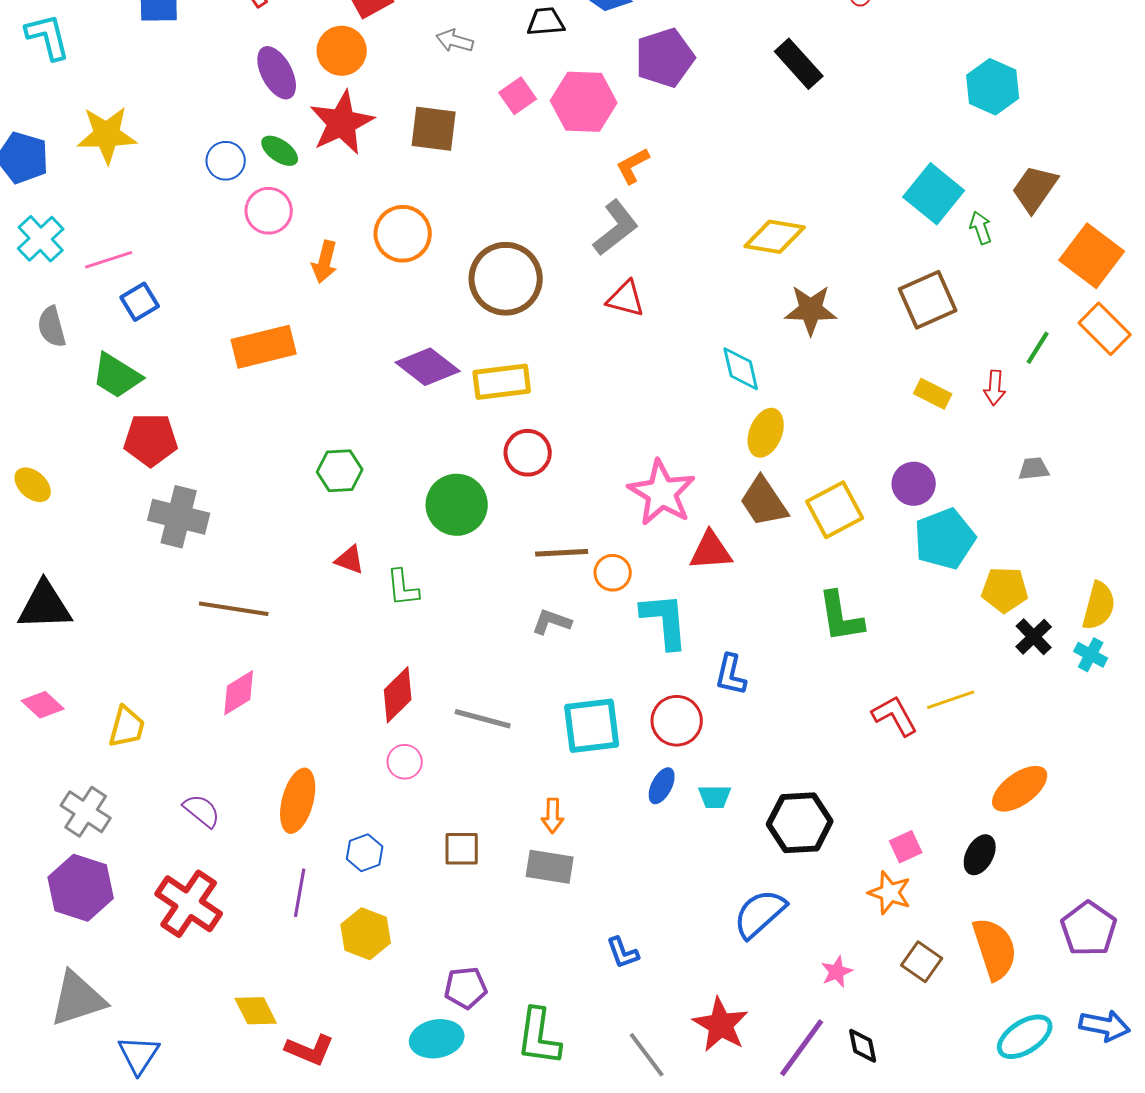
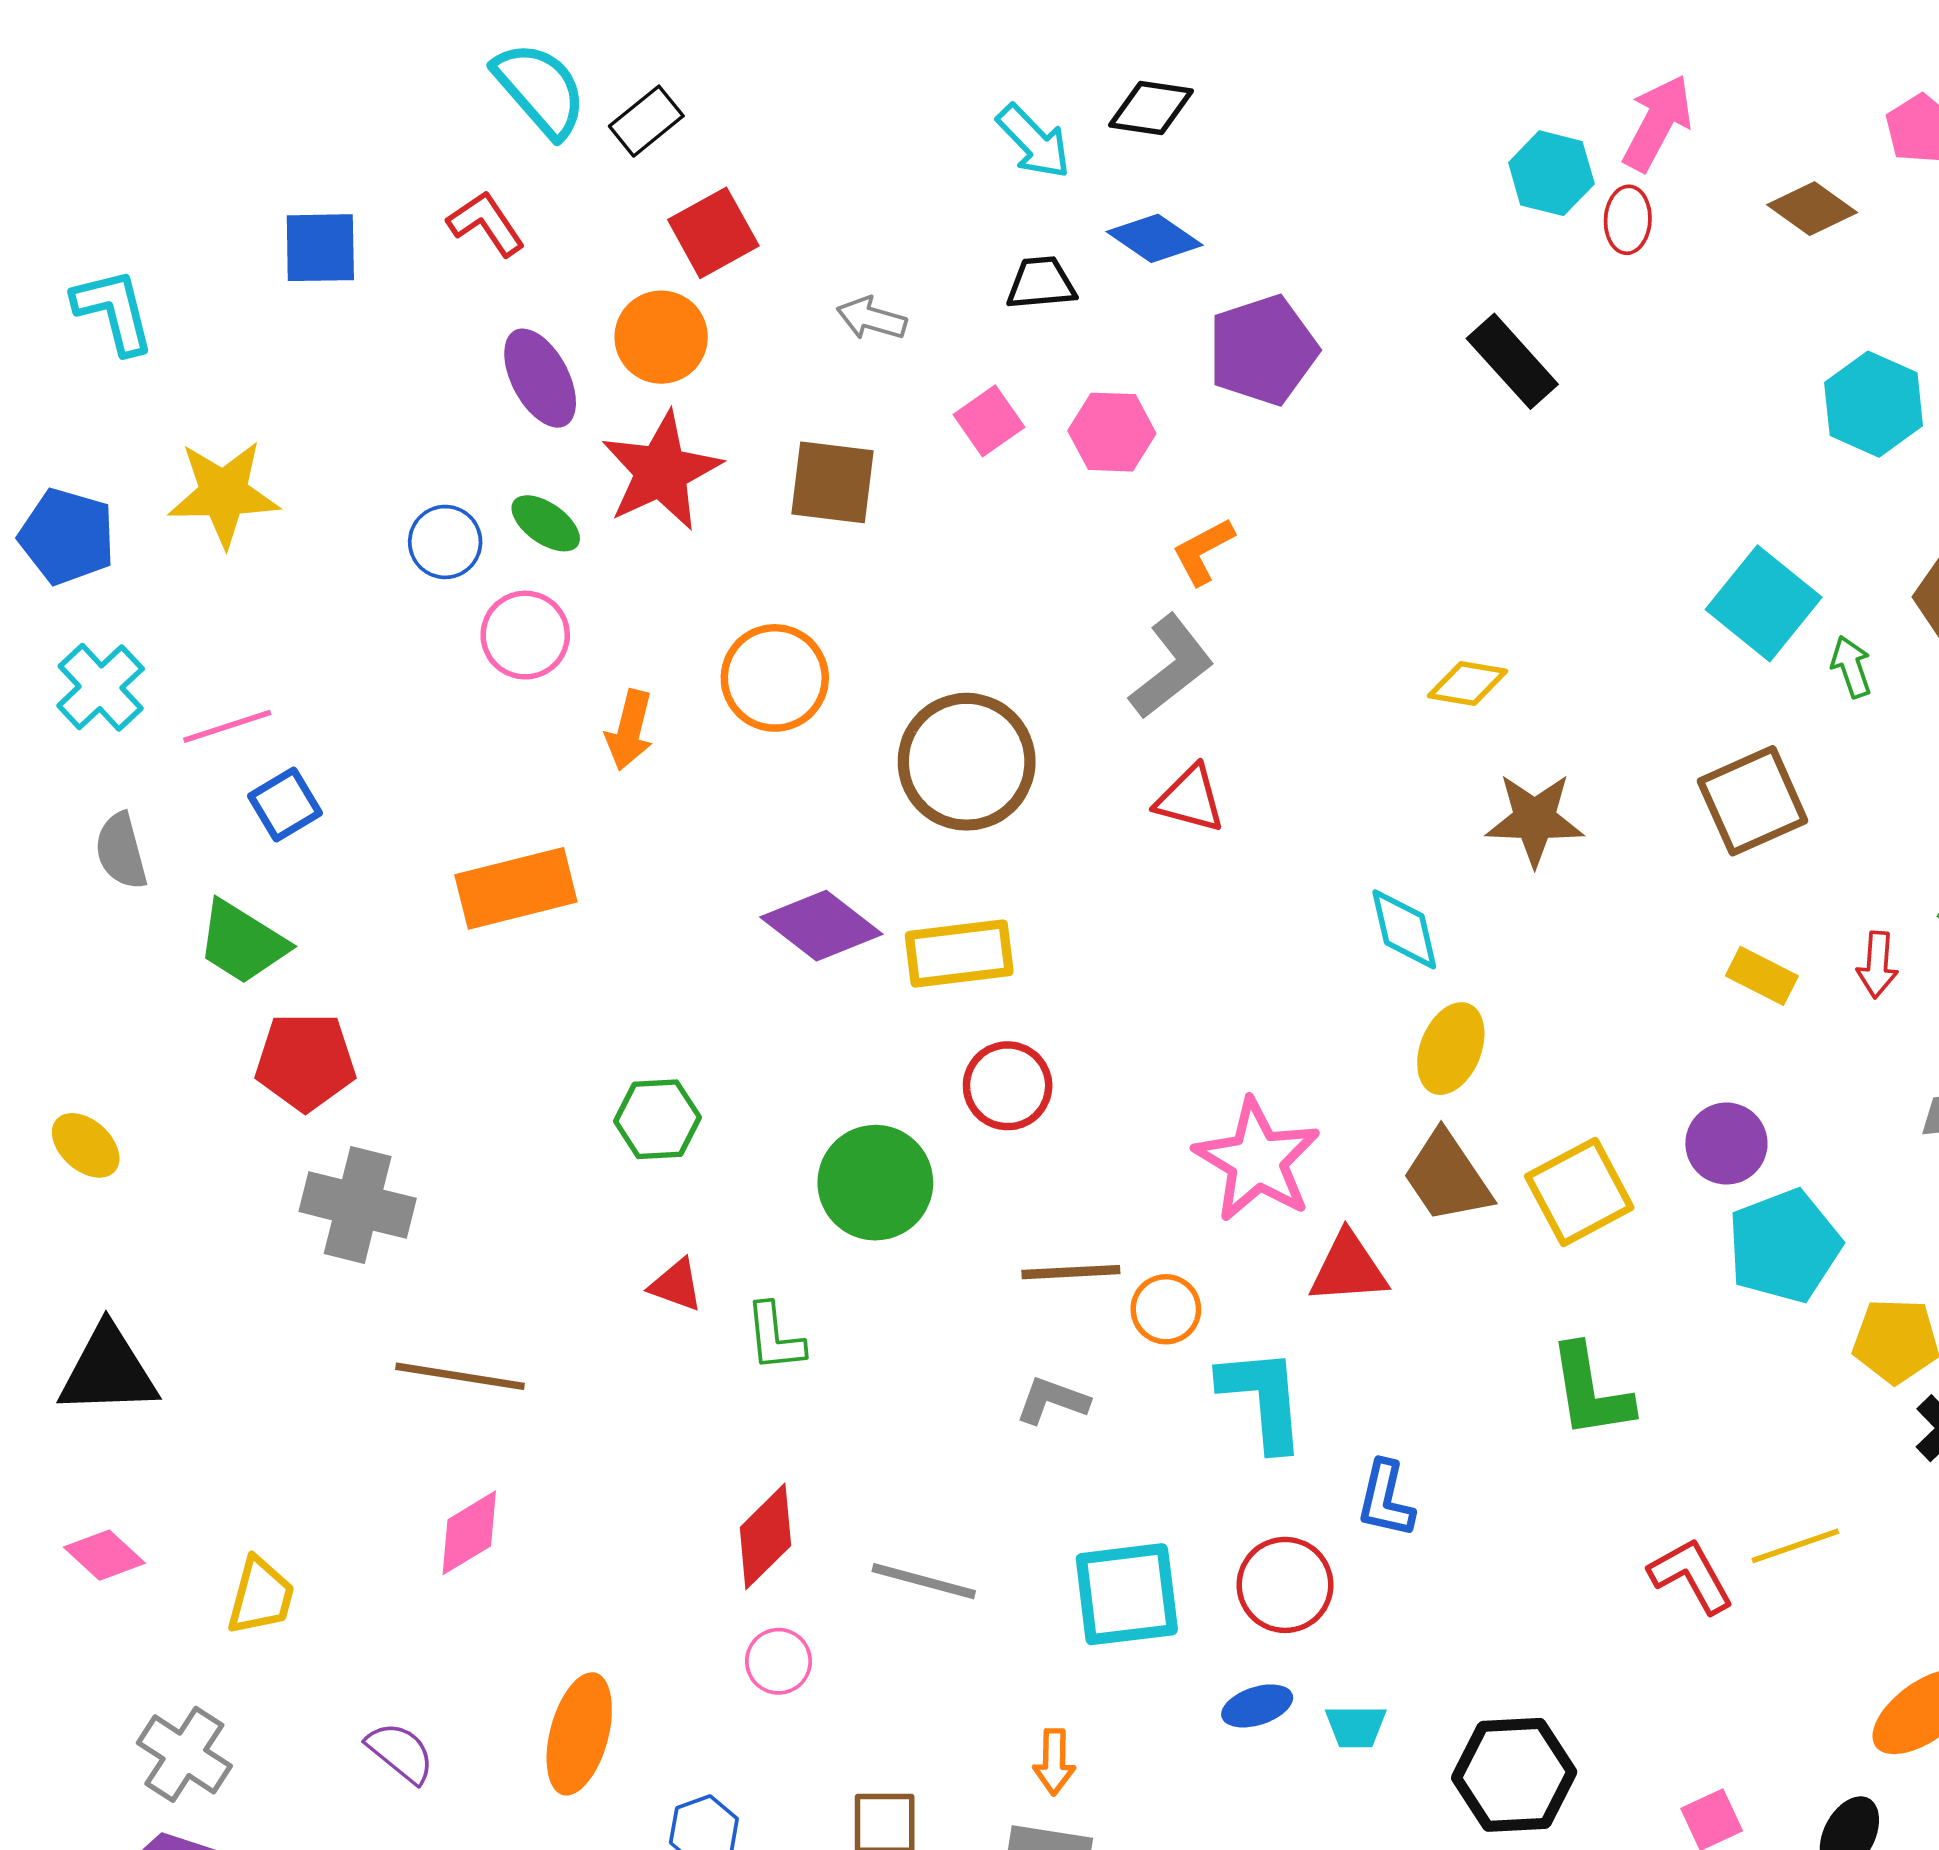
pink hexagon: (584, 102) -> (1112, 432), size x0.7
yellow diamond: (775, 237) -> (1468, 684), size x0.7
blue ellipse: (662, 786) -> (1257, 1706), turned 45

